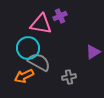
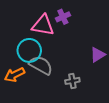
orange arrow: (24, 76) -> (15, 75), moved

